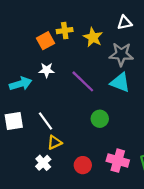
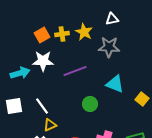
yellow cross: (65, 31) -> (62, 34), moved
white star: (47, 70) -> (43, 61), size x1.5
purple line: (83, 81) -> (75, 71), turned -65
cyan triangle: (120, 83) -> (115, 84), moved

